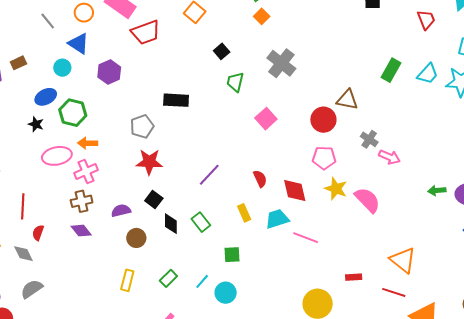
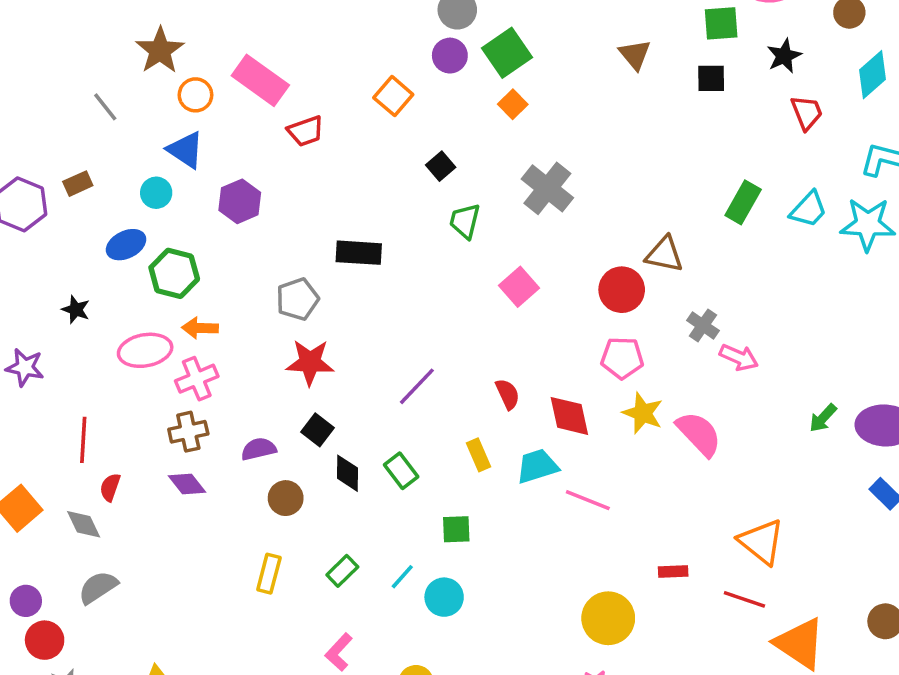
gray line: (48, 21) -> (105, 107), moved
red trapezoid: (146, 32) -> (306, 131), size x0.7
black star: (36, 124) -> (76, 310), moved
green arrow: (437, 191) -> (823, 418), turned -42

